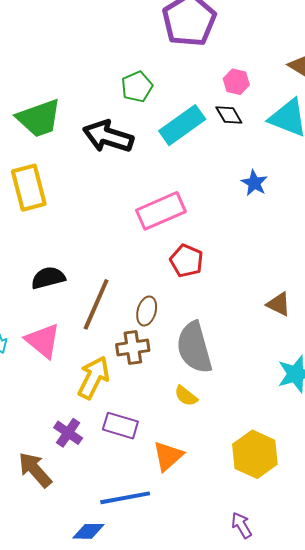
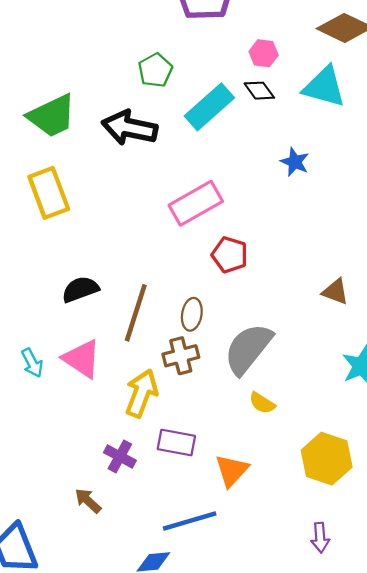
gray semicircle: (194, 348) -> (248, 349), turned 60
yellow semicircle: (186, 396) -> (262, 403), moved
brown arrow: (35, 470) -> (88, 501), size x0.7
purple arrow: (242, 525) -> (320, 538), turned -148

